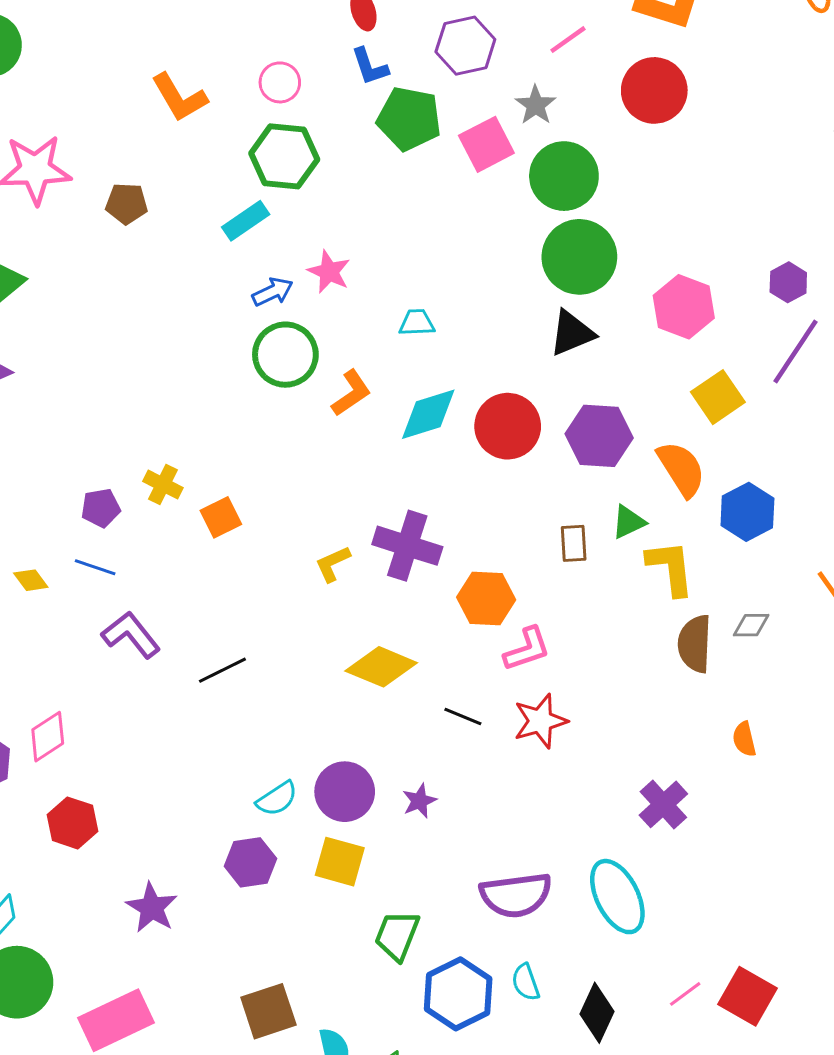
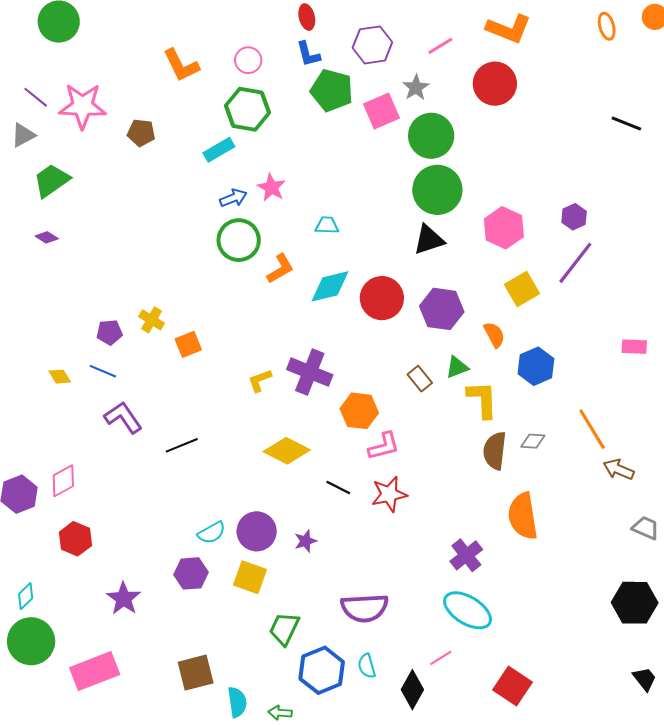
orange semicircle: (681, 469) -> (494, 335), size x0.7
brown rectangle: (574, 543) -> (420, 379), turned -40
orange semicircle: (744, 739) -> (523, 516), size x2.0
cyan ellipse: (617, 897) -> (468, 610), moved, turned -36
pink line: (685, 994) -> (441, 658), moved

